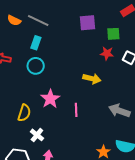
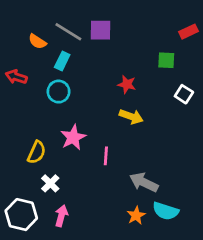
orange semicircle: (14, 20) -> (37, 42), moved
purple square: (87, 23) -> (100, 30), moved
red star: (107, 53) -> (127, 84), moved
gray arrow: (119, 111) -> (144, 182), moved

